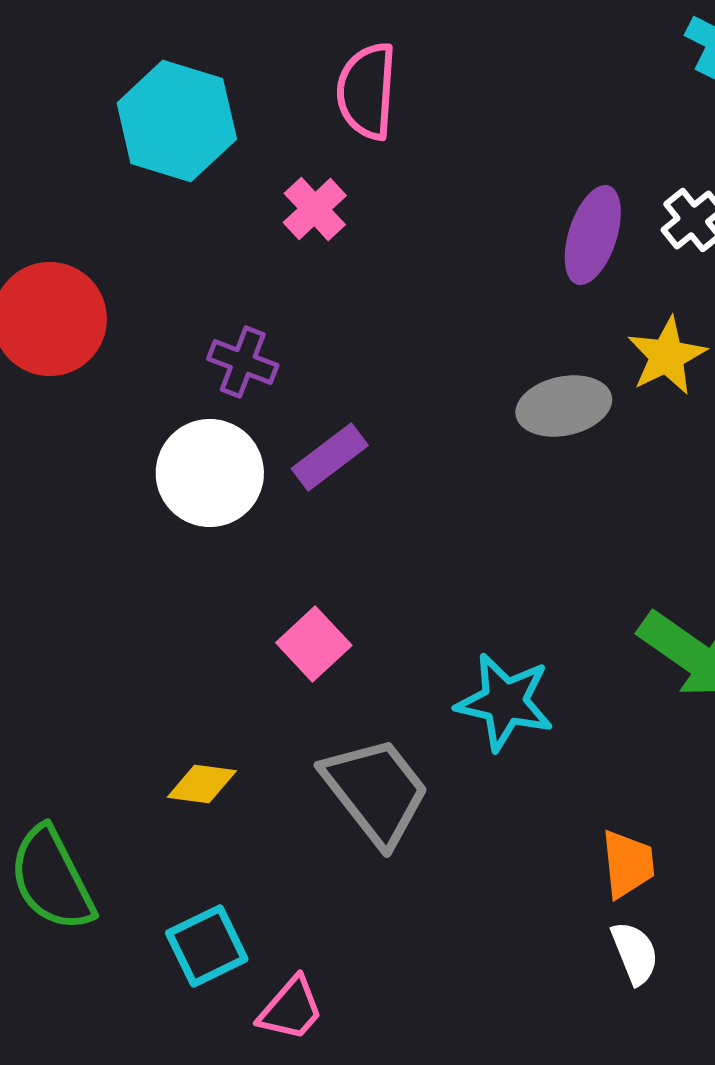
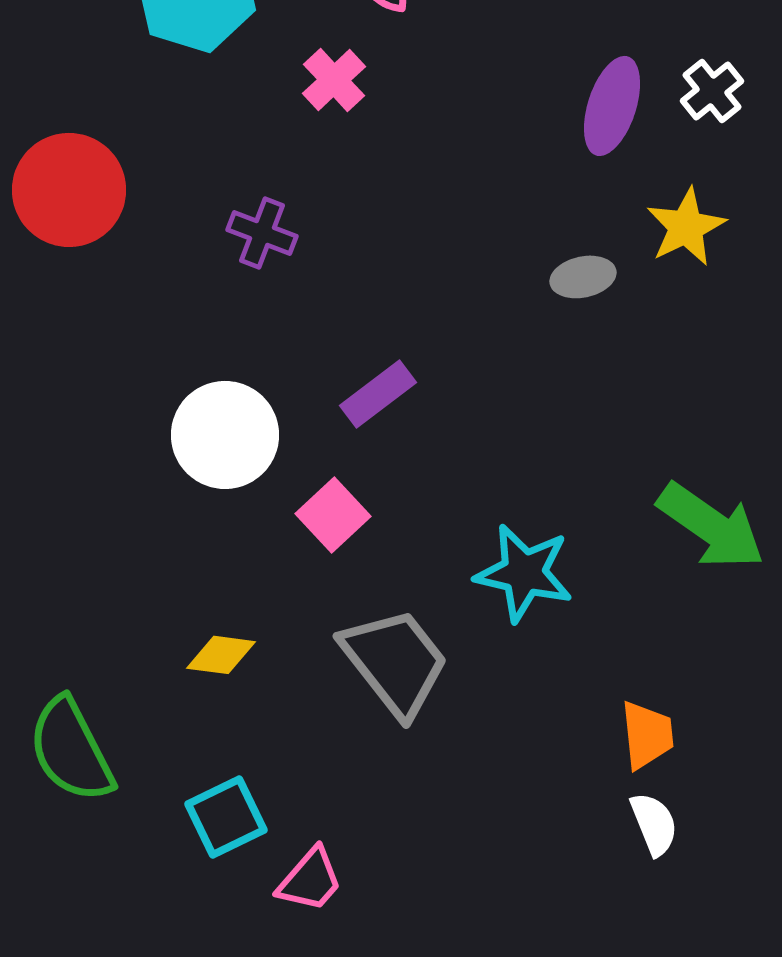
gray ellipse: (564, 406) -> (583, 277), size x0.7
purple rectangle: (330, 457) -> (378, 394), moved
white circle: (210, 473) -> (225, 435), moved

